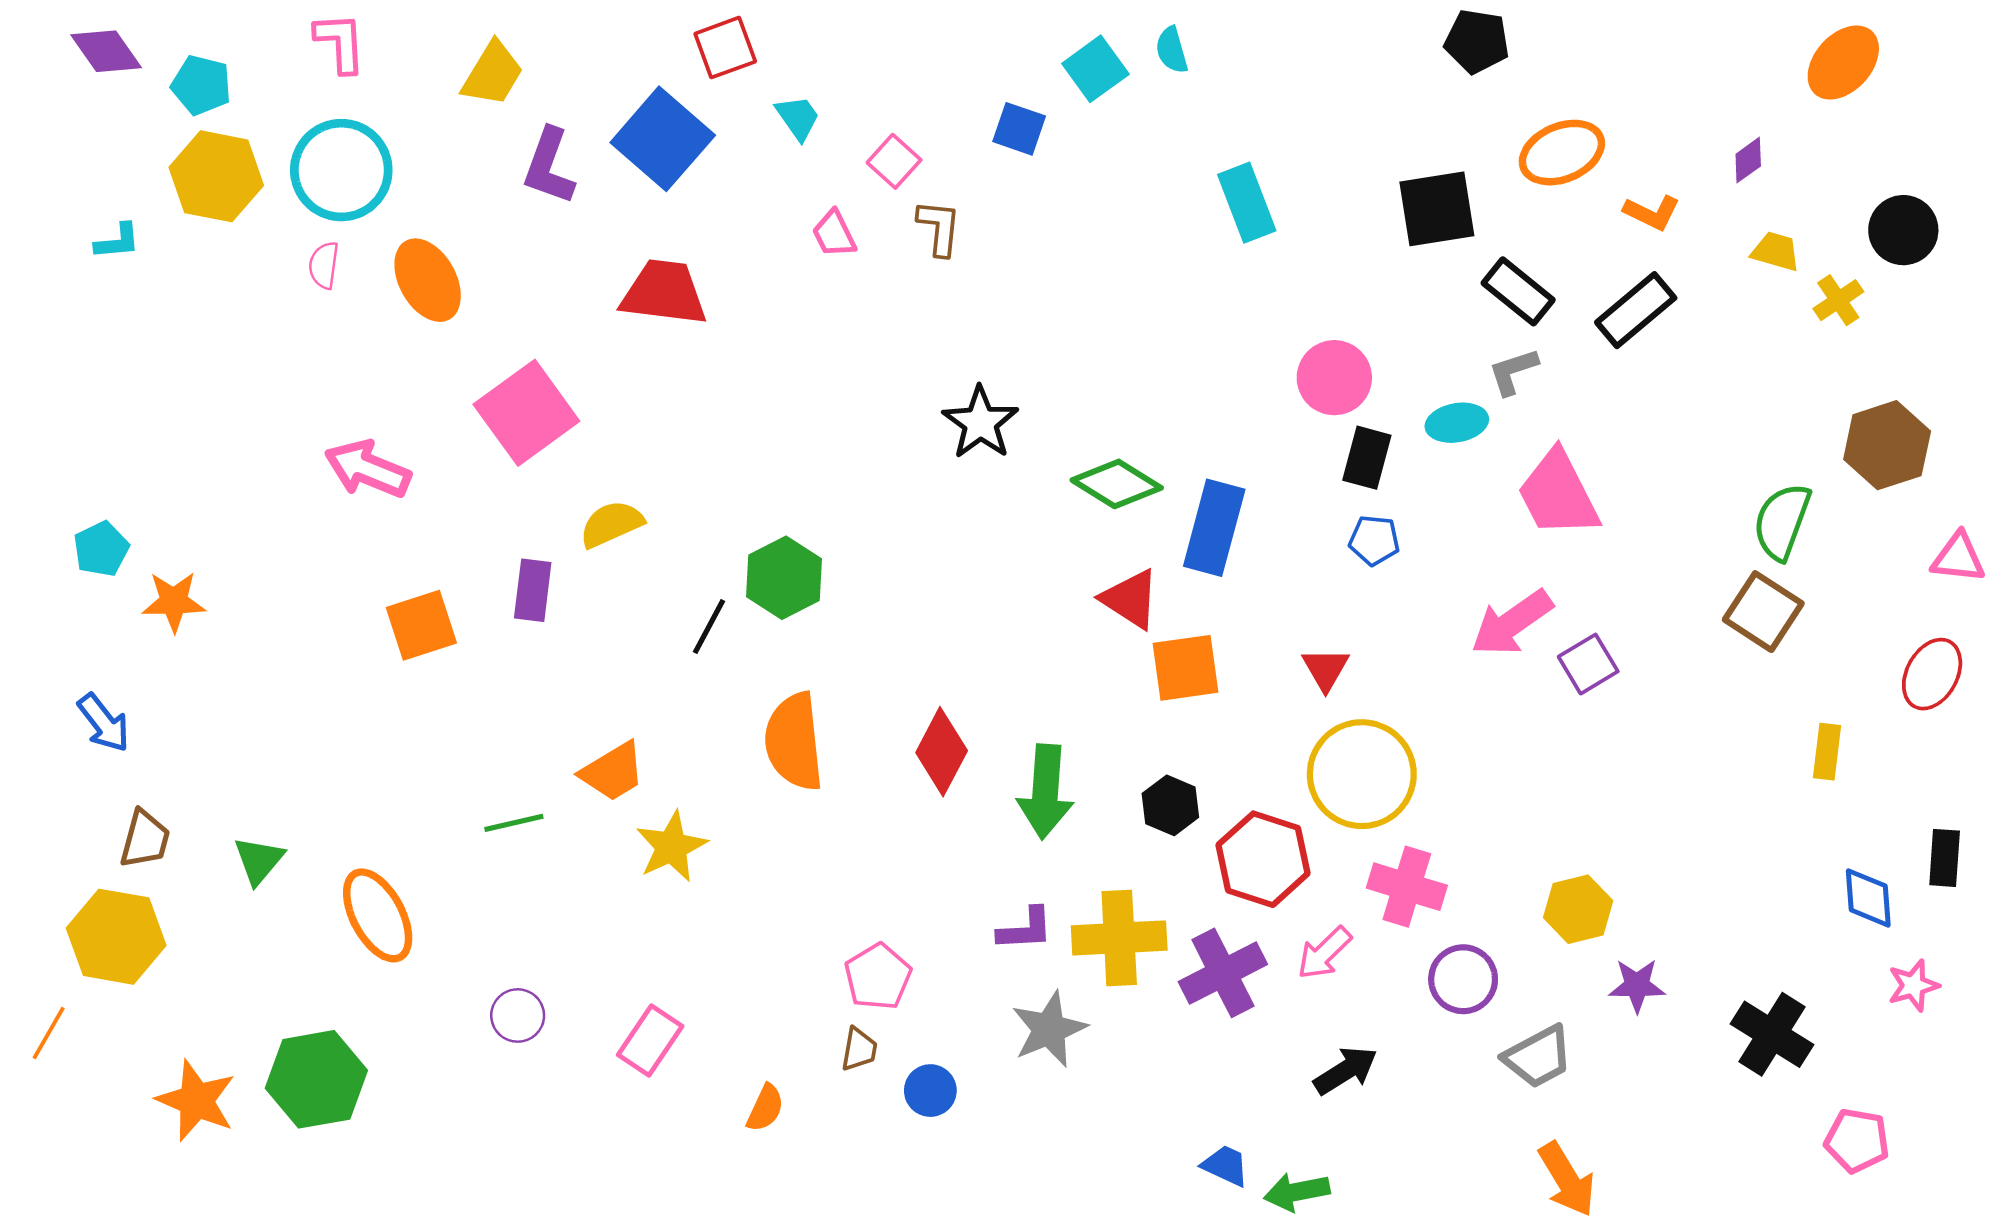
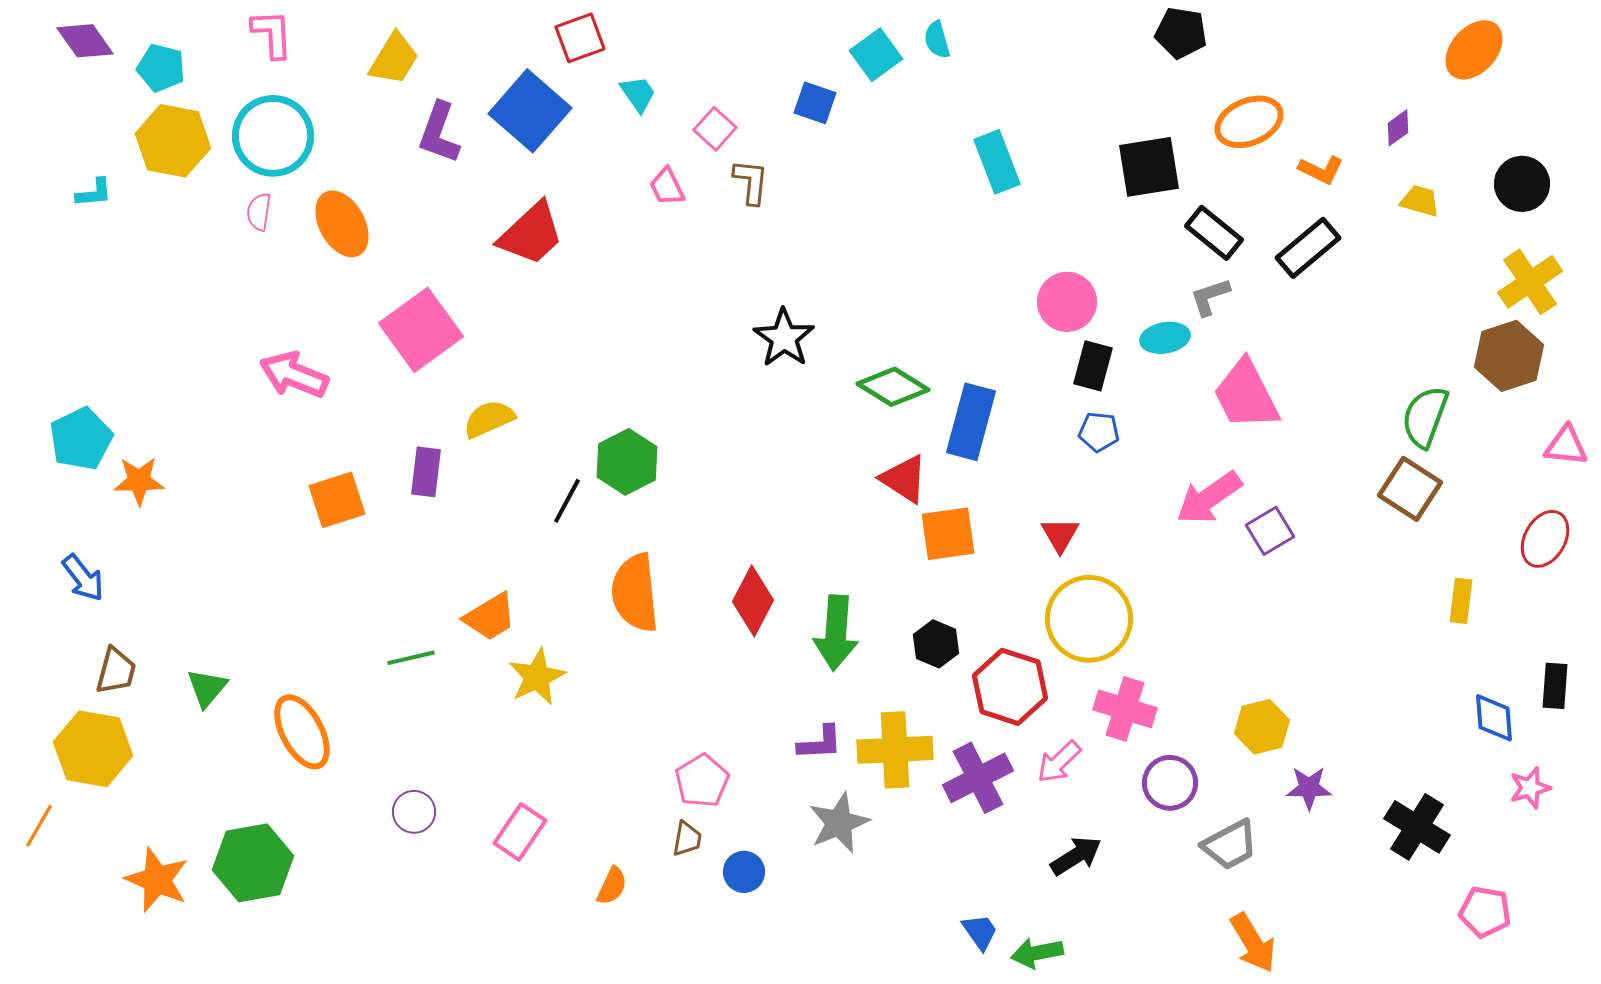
red trapezoid: (664, 293) -> (531, 234), turned 130
yellow cross: (1838, 300) -> (1530, 282), moved, size x1.6
cyan pentagon: (101, 549) -> (81, 439), size x1.4
blue trapezoid: (1225, 1166) -> (980, 932), turned 30

